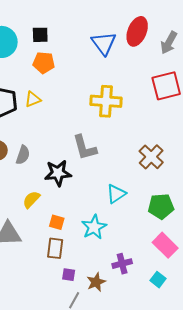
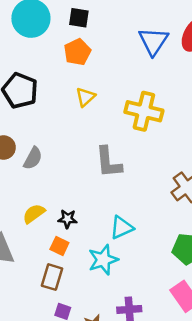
orange pentagon: (44, 63) -> (77, 52), turned 30
yellow triangle: (33, 99) -> (85, 97), moved, turned -30
black star: (58, 173) -> (68, 219), moved, size x0.6
cyan triangle: (116, 194) -> (122, 228), moved

